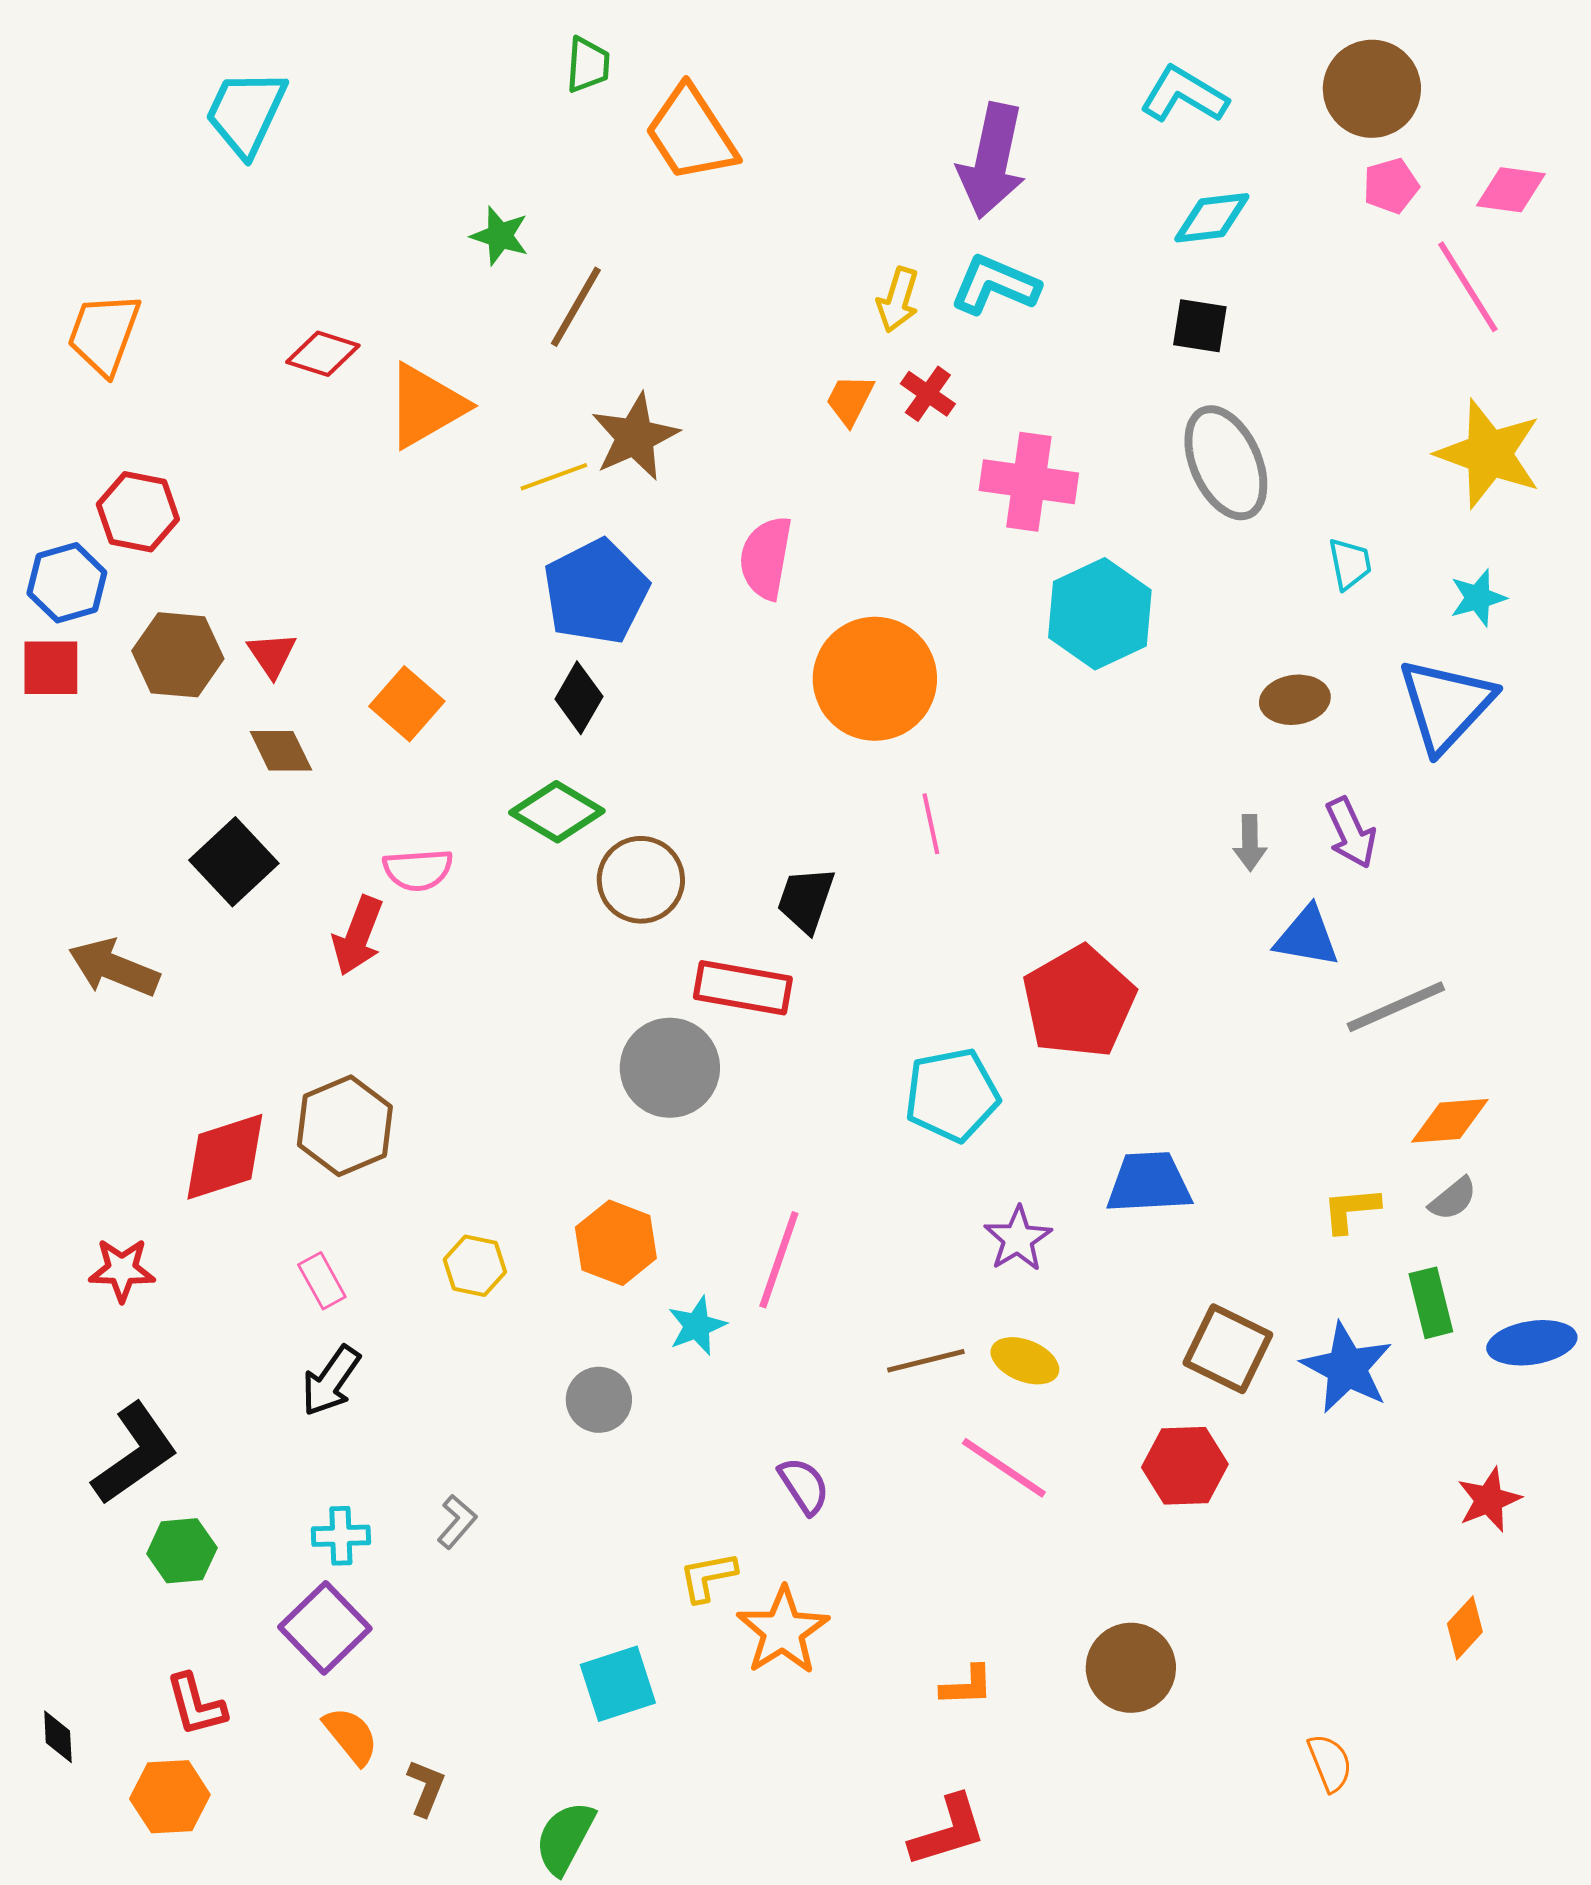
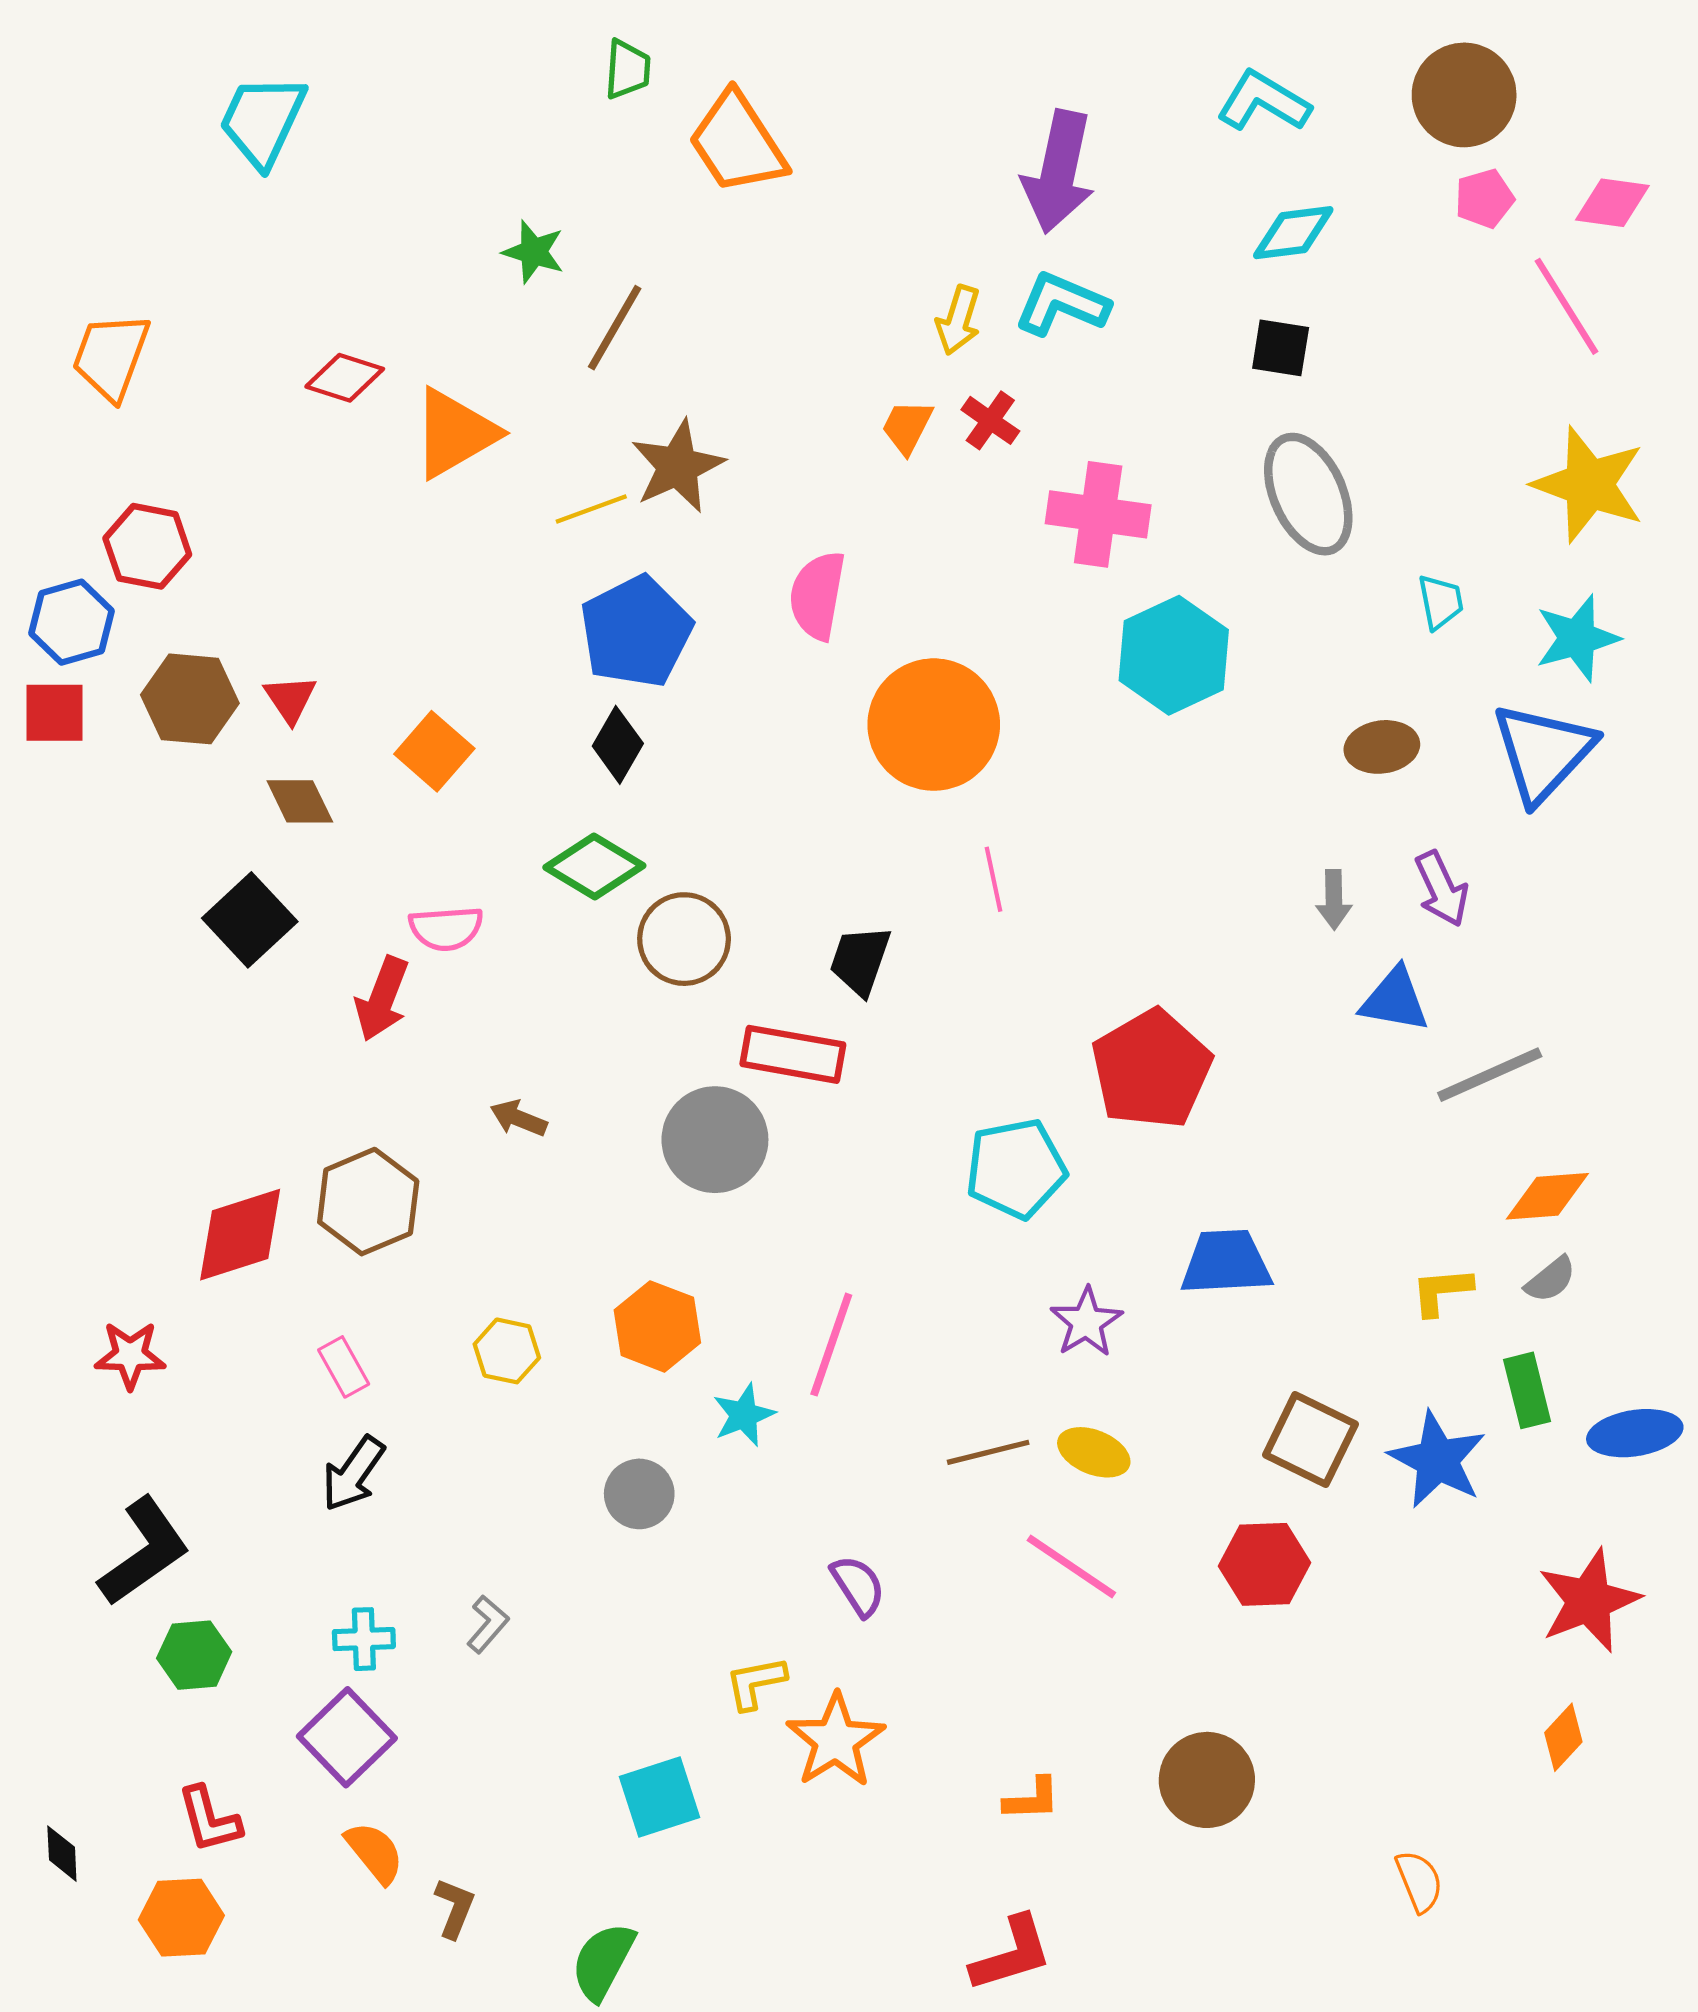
cyan star: (1478, 598) -> (1577, 638), size x1.4
brown arrow: (114, 968) -> (519, 1118), moved, size x0.6
red star: (1489, 1500) -> (1589, 1601), size x1.5

